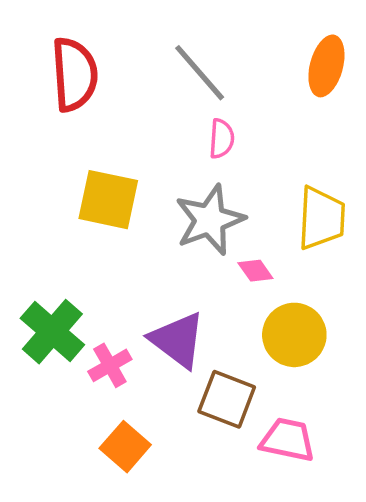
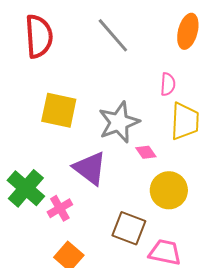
pink semicircle: (222, 139) -> (168, 84), moved
purple triangle: (178, 340) -> (90, 168), moved

